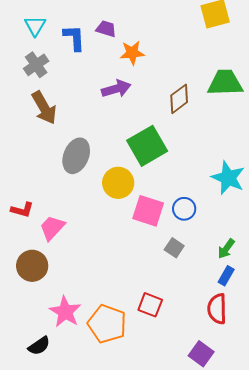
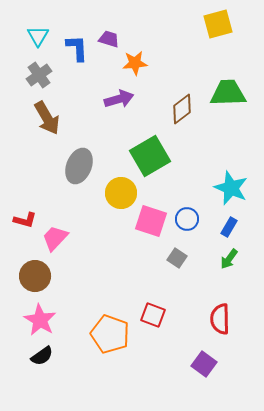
blue rectangle: (226, 276) -> (229, 227), moved
pink star: (65, 312) -> (40, 320), moved

